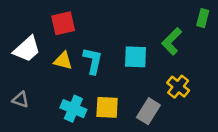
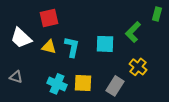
white trapezoid: (27, 49) -> (21, 38), turned 85

